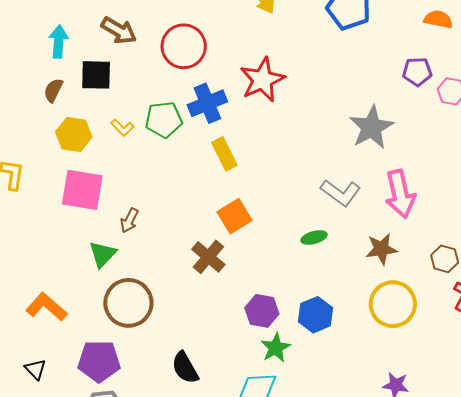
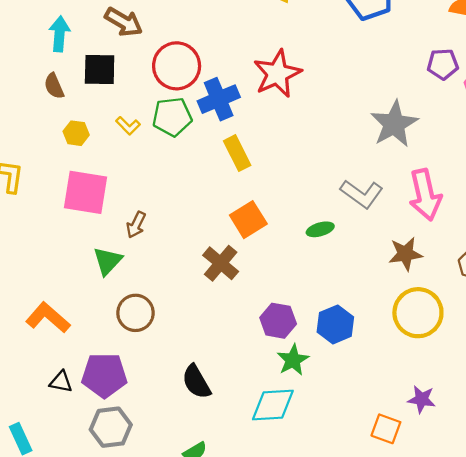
red circle: (184, 46) -> (177, 66), moved
brown semicircle: (53, 90) -> (54, 86), turned -50
yellow hexagon: (74, 134) -> (76, 133), size x0.7
green ellipse: (314, 237) -> (320, 229), moved
brown circle: (128, 303) -> (135, 313), size x0.7
black triangle: (35, 369) -> (61, 382), moved, turned -35

